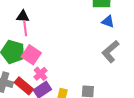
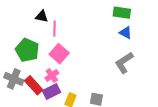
pink line: (25, 28) -> (55, 29), moved
pink square: (31, 55) -> (59, 54), moved

